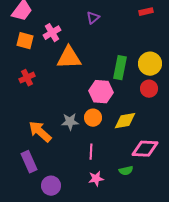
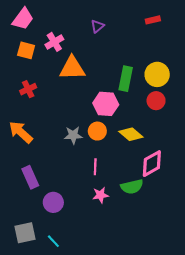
yellow diamond: (125, 121) -> (131, 134), turned 50
orange arrow: (40, 132) -> (21, 132), moved
pink diamond: (145, 149) -> (152, 164), turned -32
green semicircle: (126, 171) -> (132, 187), size x1.5

